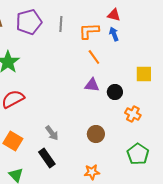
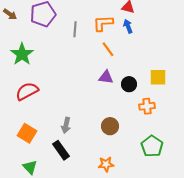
gray line: (61, 24) -> (75, 29), moved
yellow square: (144, 74) -> (158, 77), moved
orange cross: (133, 114) -> (147, 106), turned -35
gray arrow: (52, 133) -> (66, 125), turned 49

